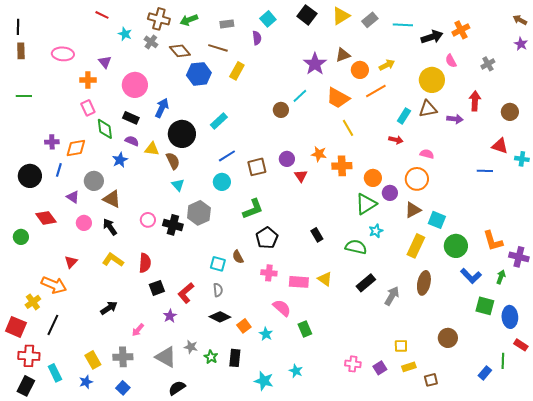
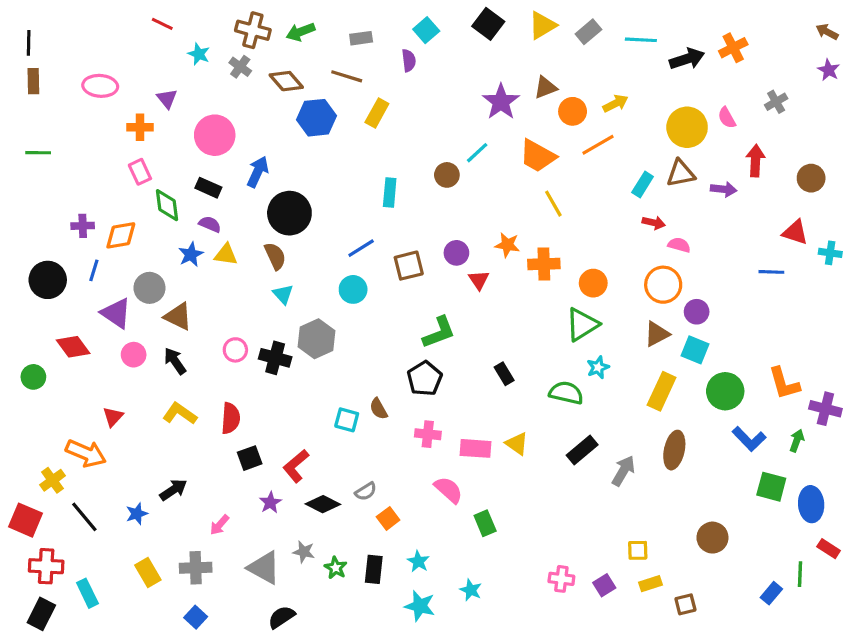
pink semicircle: (451, 61) -> (727, 118), moved
cyan rectangle: (219, 121) -> (390, 192), moved, turned -42
red arrow: (396, 140) -> (654, 223), moved
yellow triangle: (152, 149) -> (226, 254), moved
purple circle: (390, 193) -> (697, 312), moved
purple triangle: (73, 197) -> (116, 313), size x1.5
green L-shape: (253, 209) -> (439, 332), moved
gray semicircle: (218, 290) -> (366, 491), moved, turned 64
black diamond: (220, 317) -> (323, 504), moved
black line: (53, 325) -> (84, 517), turned -65
cyan star: (266, 334) -> (418, 561), moved
blue star: (86, 382) -> (137, 514), moved

